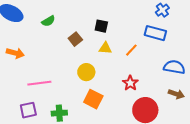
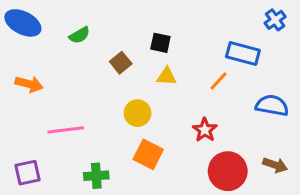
blue cross: (162, 10) -> (275, 20), moved
orange line: (131, 50) -> (219, 81), moved
brown arrow: (176, 94) -> (275, 165), moved
purple square: (28, 110) -> (28, 173), moved

